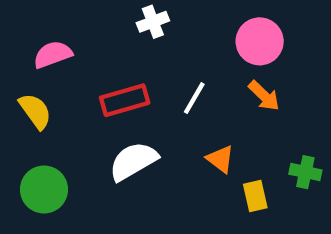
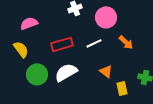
pink circle: (260, 41) -> (106, 17), moved
white line: (194, 98) -> (94, 43), turned 35
green circle: (44, 189) -> (37, 74), moved

